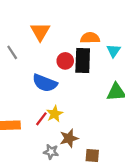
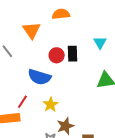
orange semicircle: (90, 38) -> (61, 14), moved
black rectangle: (83, 60) -> (73, 54), size x0.7
red line: (41, 119) -> (22, 102), moved

